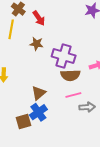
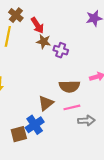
brown star: (36, 44) -> (44, 42), moved
purple cross: (64, 56) -> (61, 50), moved, size x0.6
brown triangle: (39, 93) -> (46, 103), moved

